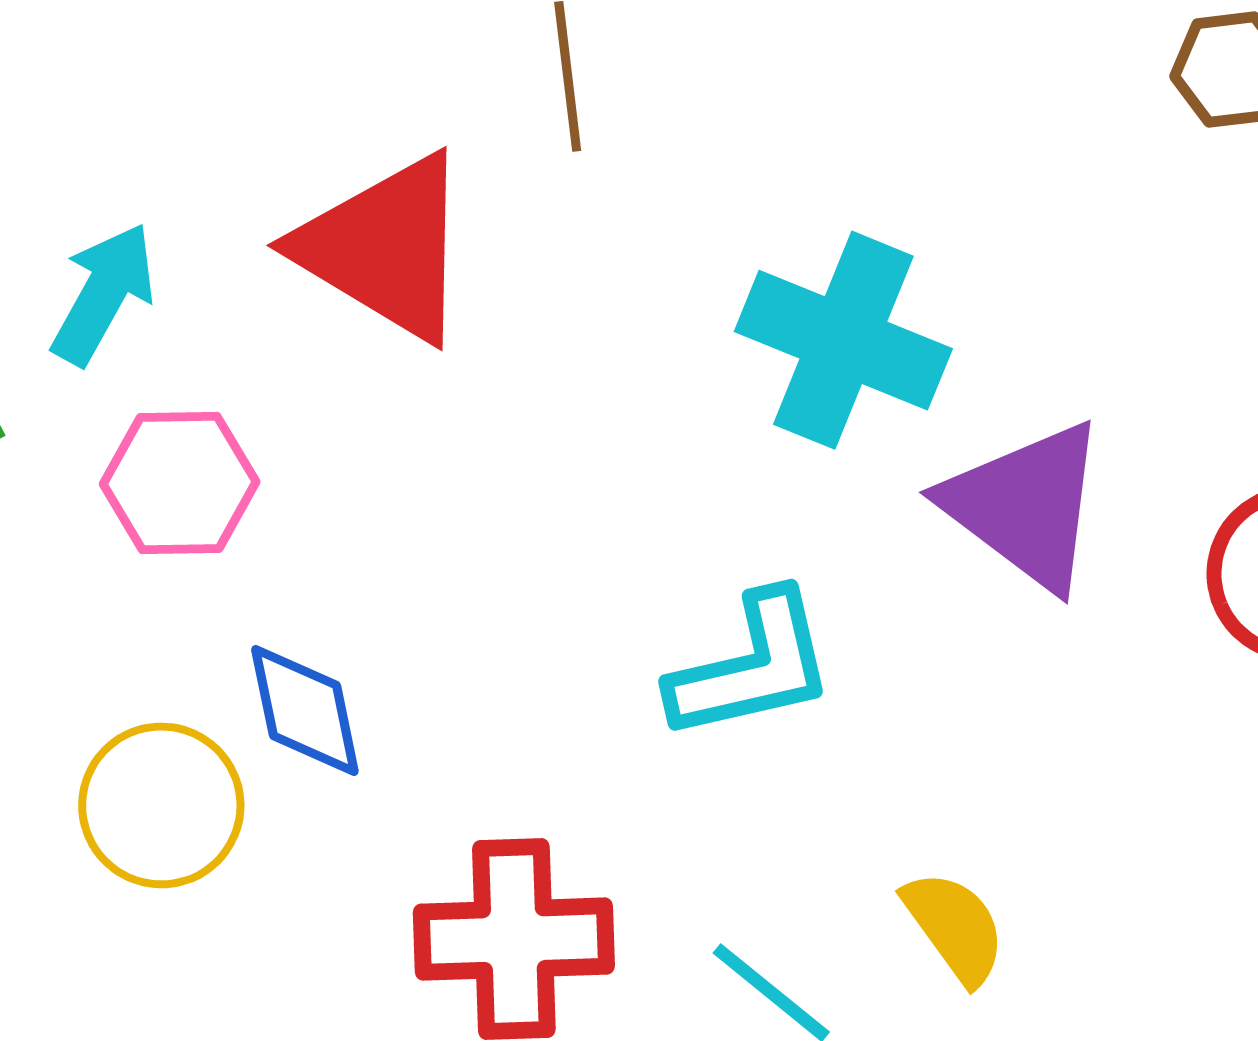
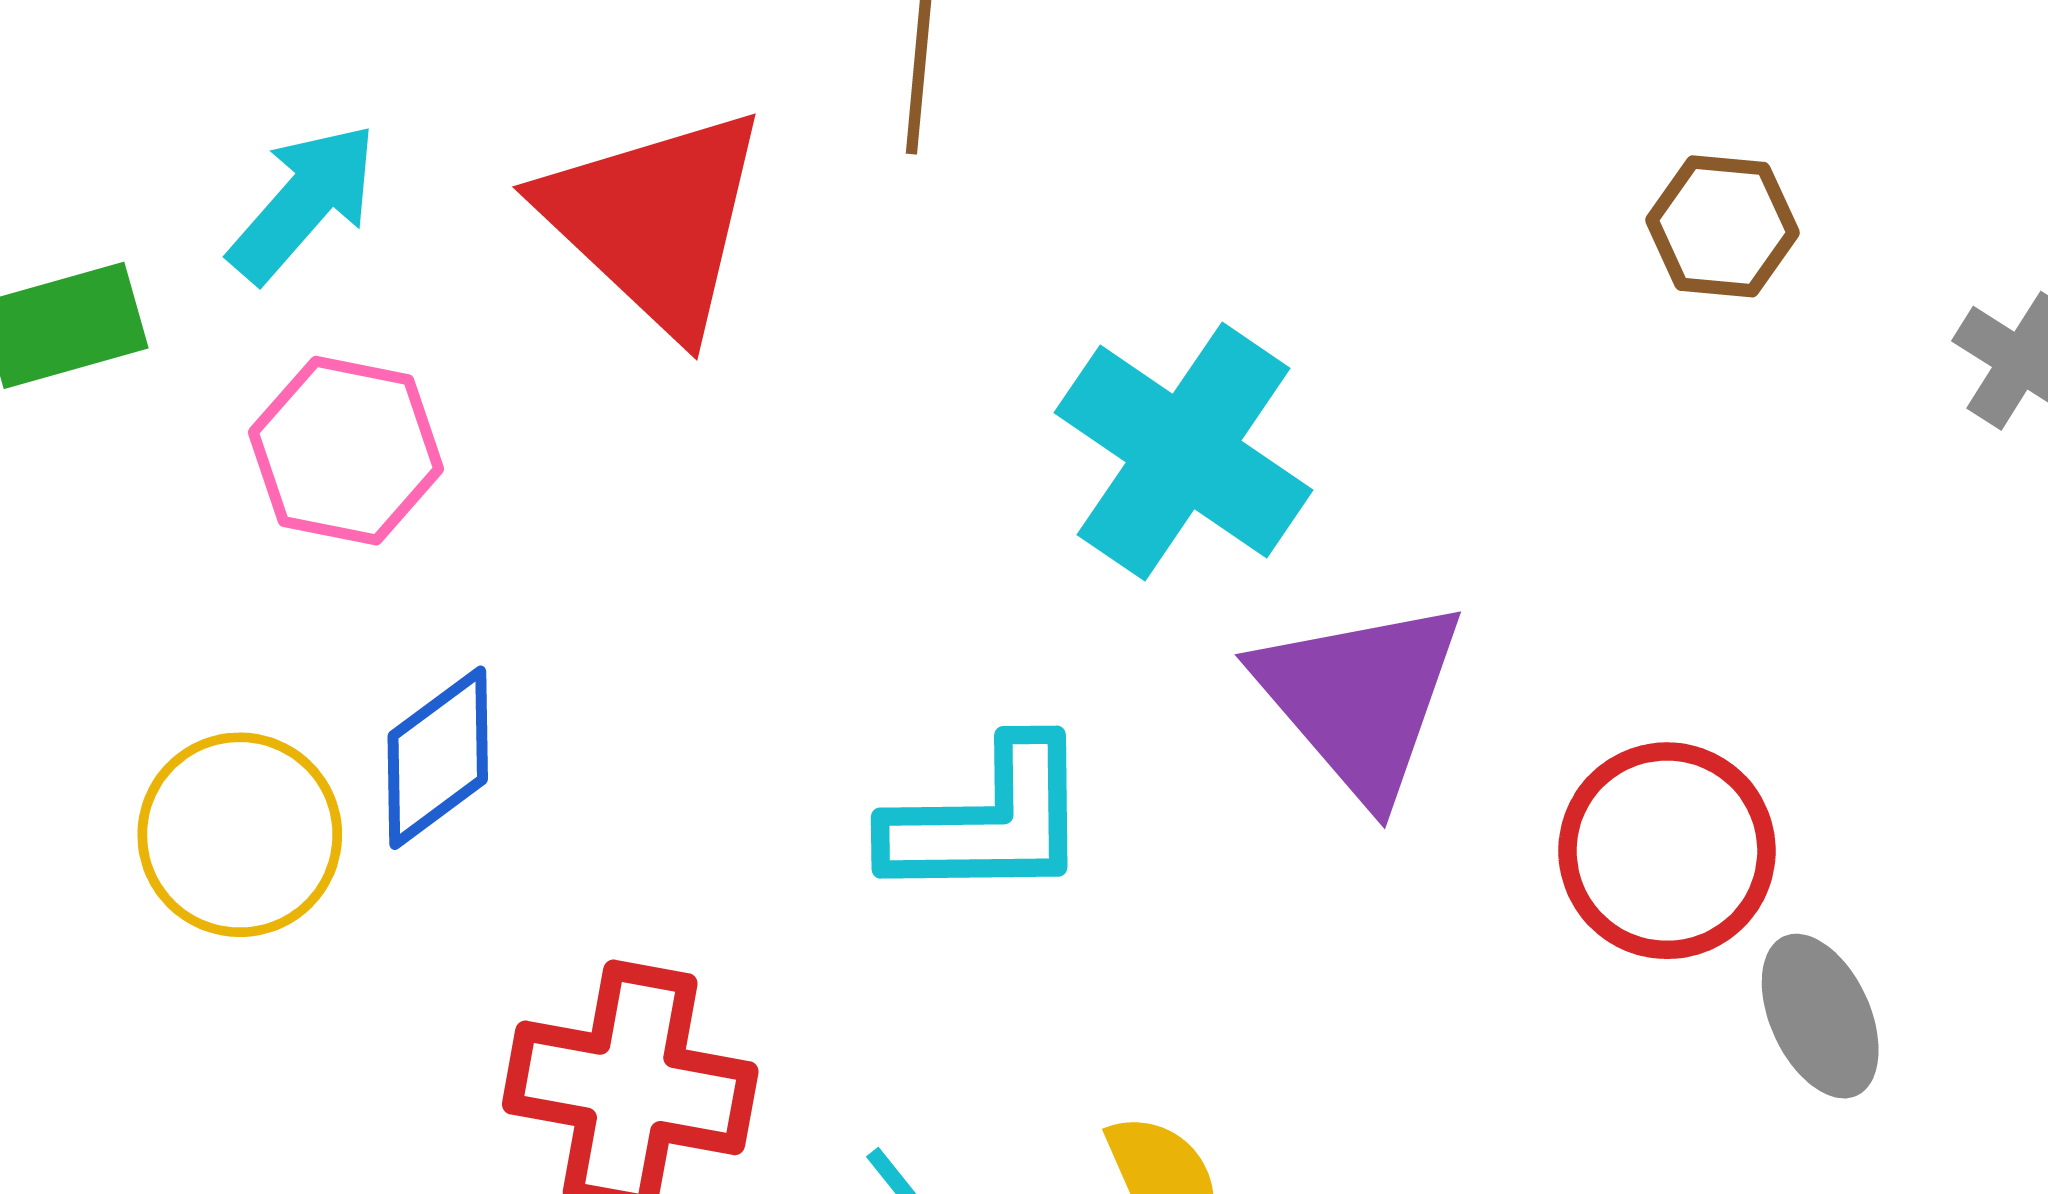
blue diamond: (305, 711) -> (438, 758), turned 53

